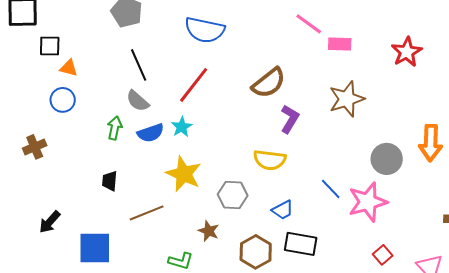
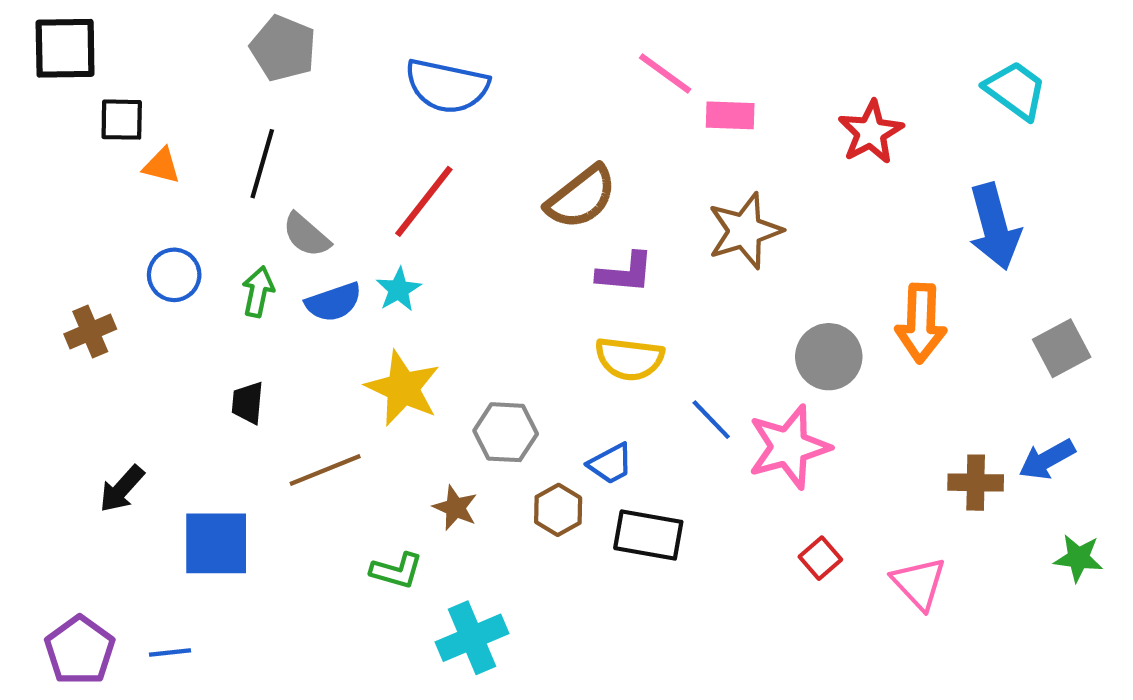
black line: (139, 65) -> (262, 164), moved, turned 40
blue circle: (63, 100) -> (174, 275), moved
purple L-shape: (290, 119) -> (625, 273), turned 64
yellow semicircle: (270, 160) -> (629, 359), moved
brown hexagon: (256, 252) -> (558, 510), moved, size x0.7

